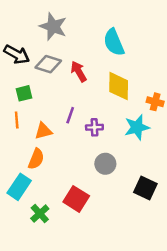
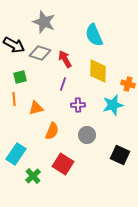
purple line: (70, 115) -> (63, 84), moved
orange semicircle: (36, 159) -> (52, 131), moved

